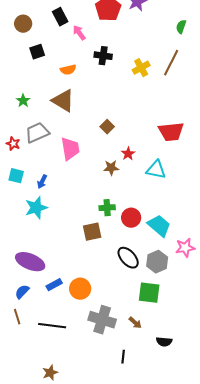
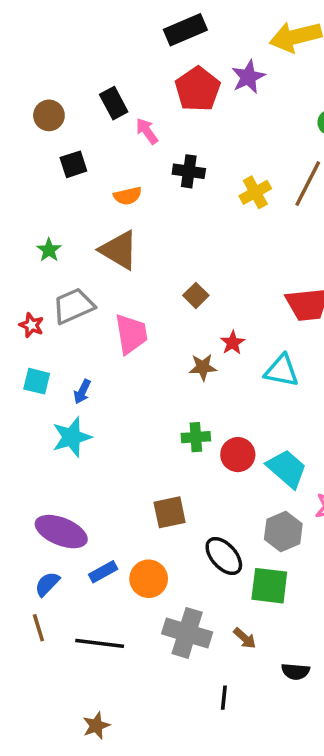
brown square: (92, 232) -> (170, 512), moved
black ellipse: (128, 258) -> (224, 556), moved

